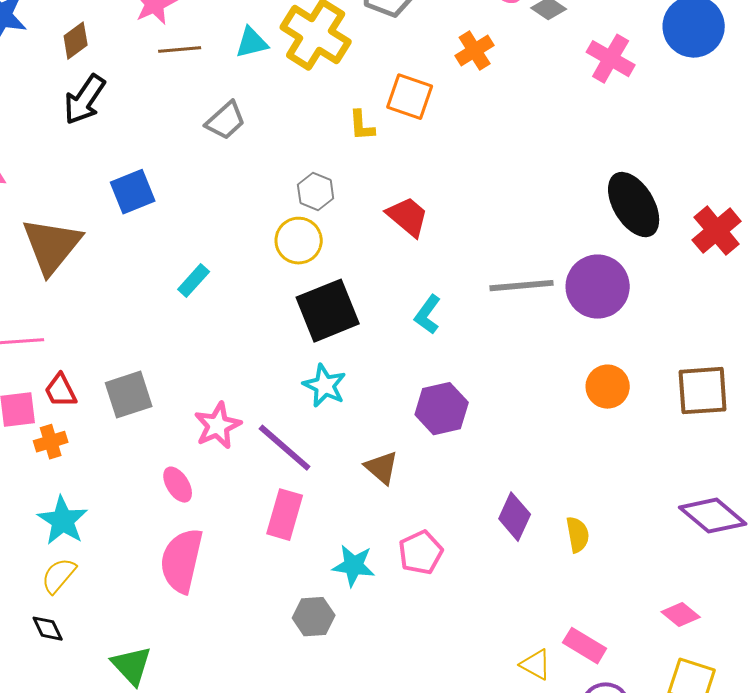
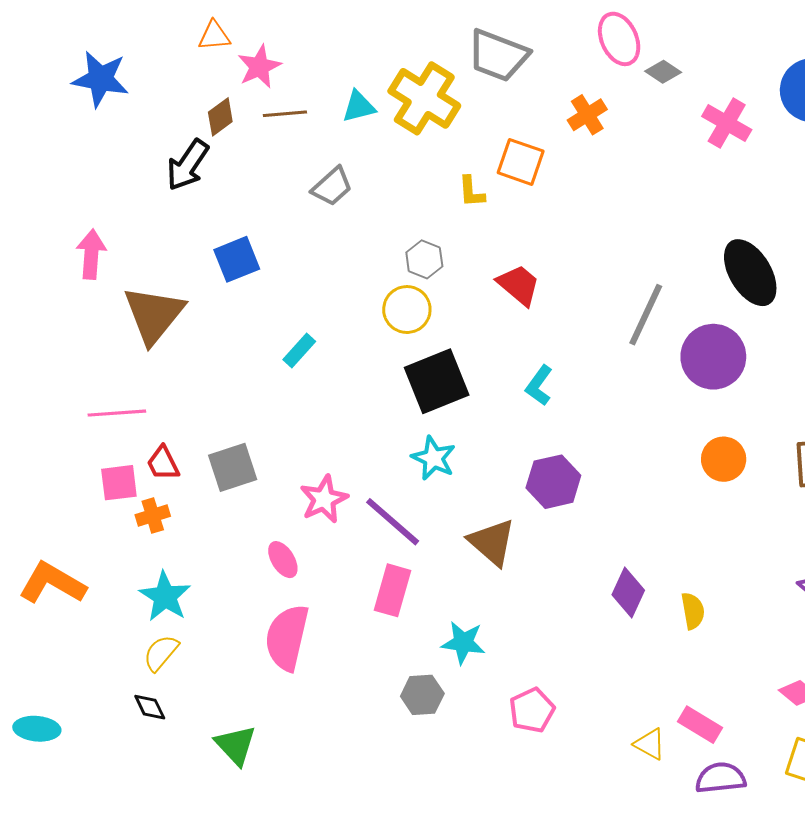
brown diamond: (76, 41) -> (220, 117), moved
gray line: (522, 286) -> (646, 315), moved, turned -60
brown triangle: (382, 468) -> (492, 542), size x1.4
pink pentagon: (421, 553) -> (532, 710), moved

